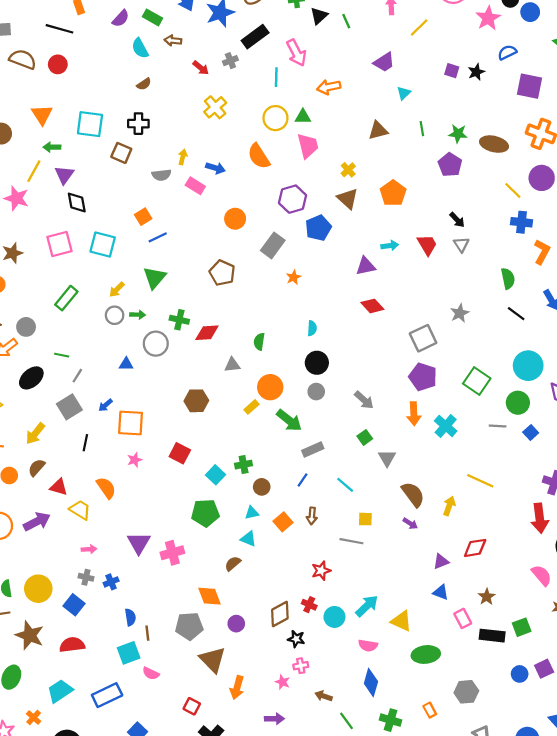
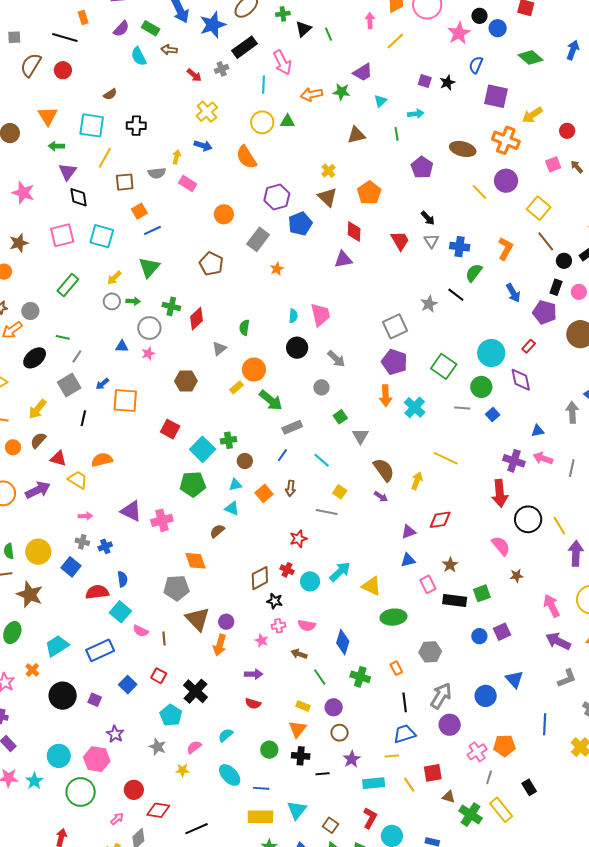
blue semicircle: (507, 52) -> (476, 65), turned -42
brown semicircle: (23, 59) -> (31, 65), turned -80
brown semicircle: (144, 84) -> (110, 94), moved
green star: (458, 134) -> (341, 92), moved
pink trapezoid: (308, 146) -> (320, 315), moved
brown square: (121, 153) -> (125, 182), moved, turned -30
blue arrow: (215, 168) -> (203, 146), moved
yellow line: (34, 171) -> (105, 158), moved
blue cross: (522, 222) -> (460, 247), moved
cyan arrow: (390, 246) -> (416, 114), moved
green semicircle: (508, 279) -> (474, 273), turned -132
red diamond: (372, 306) -> (354, 232), moved, turned 45
black line: (516, 314) -> (456, 295), moved
red diamond: (207, 333) -> (196, 319), turned -40
gray triangle: (232, 365) -> (219, 349), turned -35
gray circle: (316, 392) -> (321, 387), moved
gray arrow: (364, 400) -> (336, 359), moved
pink star: (135, 460) -> (148, 353), moved
cyan square: (215, 475) -> (203, 449), size x1.4
orange semicircle: (106, 488) -> (102, 460), turned -70
yellow square: (365, 519) -> (340, 492), turned 32
purple triangle: (139, 543) -> (131, 511), turned -35
blue triangle: (441, 592) -> (408, 560), turned -35
purple circle: (236, 624) -> (226, 622), moved
brown line: (147, 633) -> (164, 638), moved
red semicircle: (72, 645) -> (97, 592), moved
pink semicircle: (368, 645) -> (307, 625), moved
cyan square: (129, 653) -> (120, 612), turned -30
red square: (192, 706) -> (159, 676), moved

